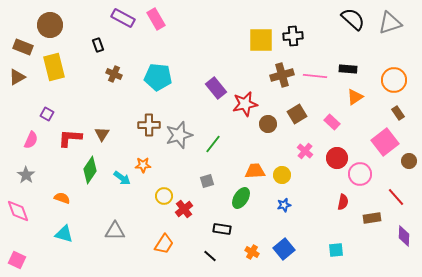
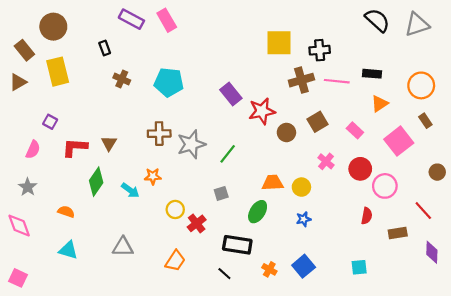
black cross: (293, 36) -> (320, 50), moved
brown rectangle: (23, 47) -> (24, 50), turned 30
pink square: (385, 142) -> (399, 141), moved
black rectangle: (222, 229) -> (237, 245), size x1.5

